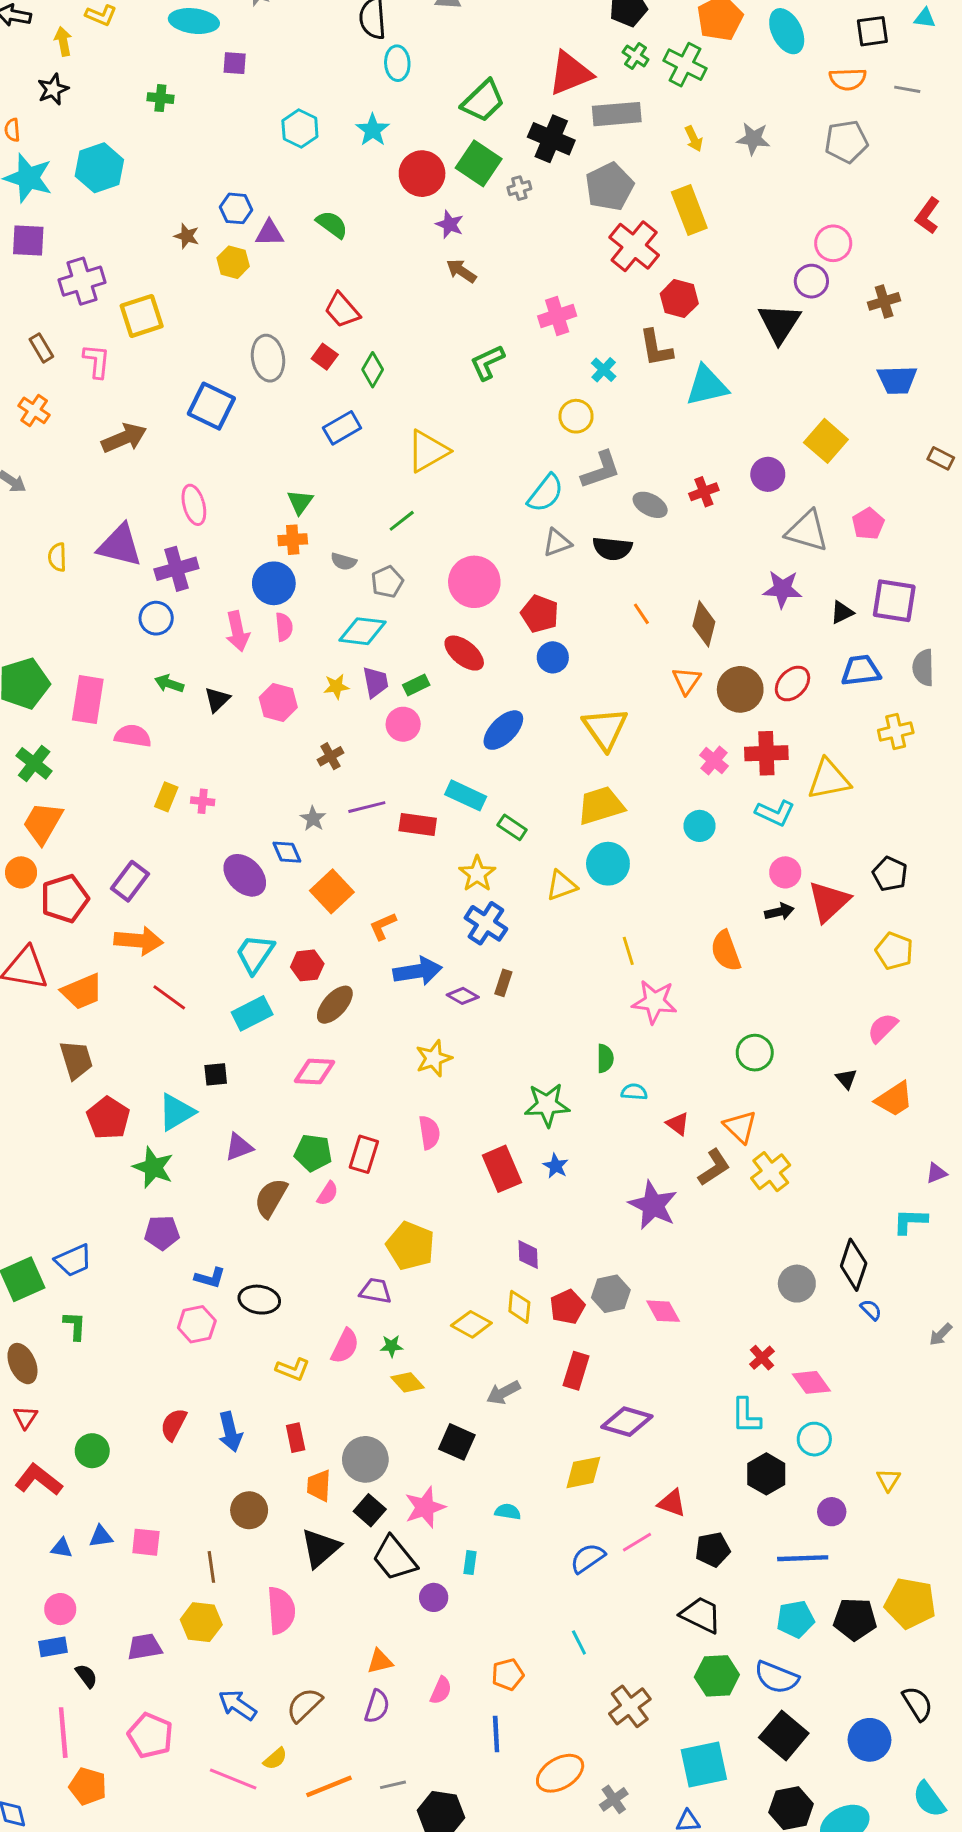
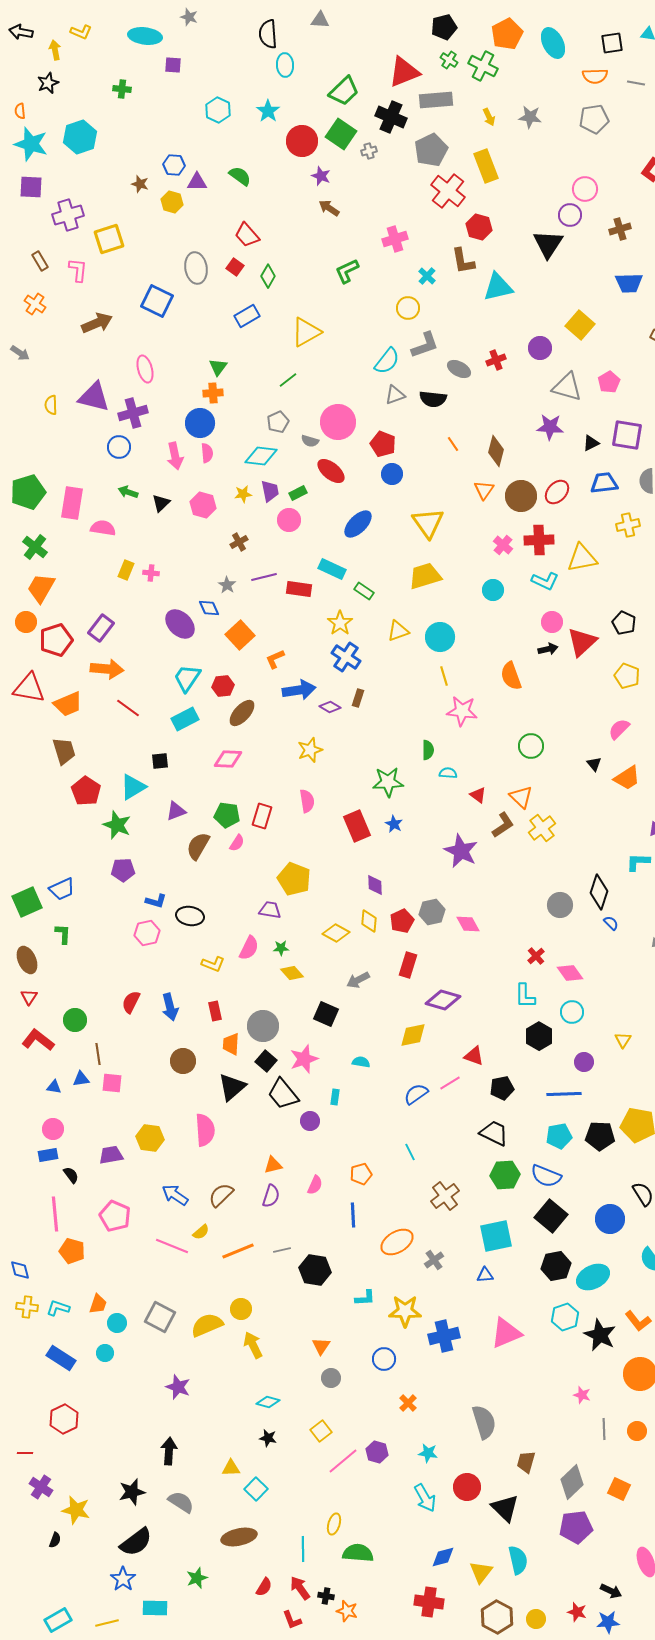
gray semicircle: (344, 562) -> (310, 441), moved
cyan circle: (608, 864) -> (440, 637), moved
brown line: (211, 1567) -> (98, 1054), moved

